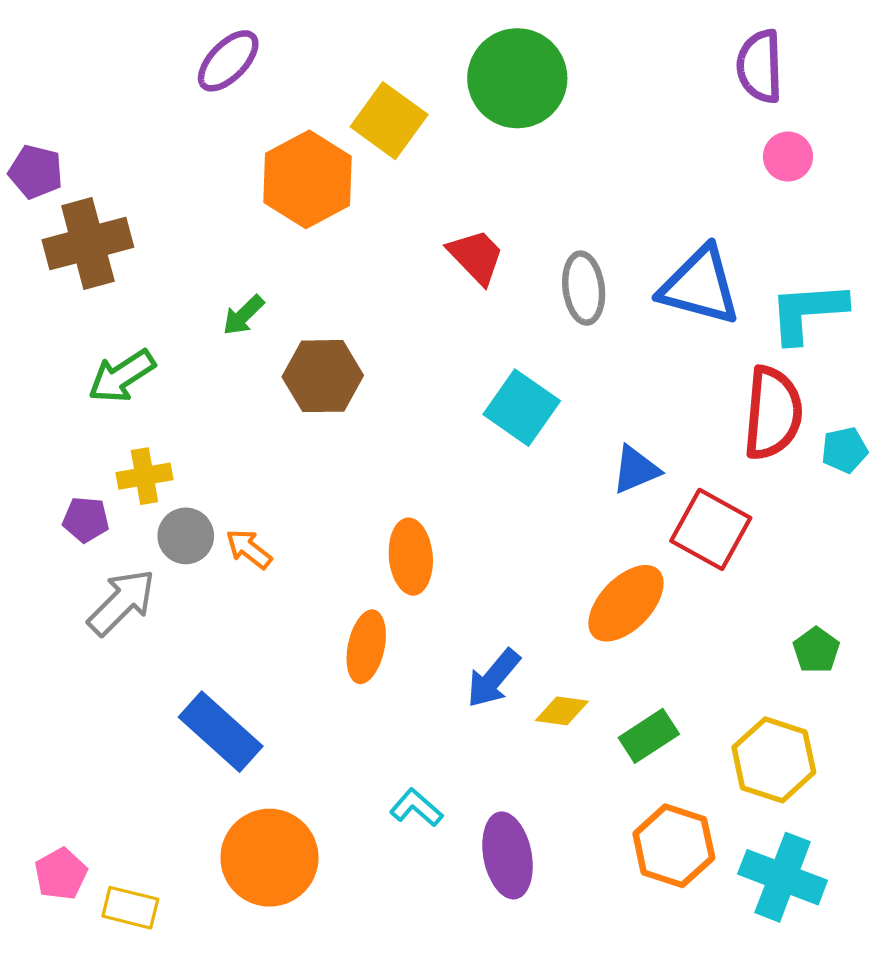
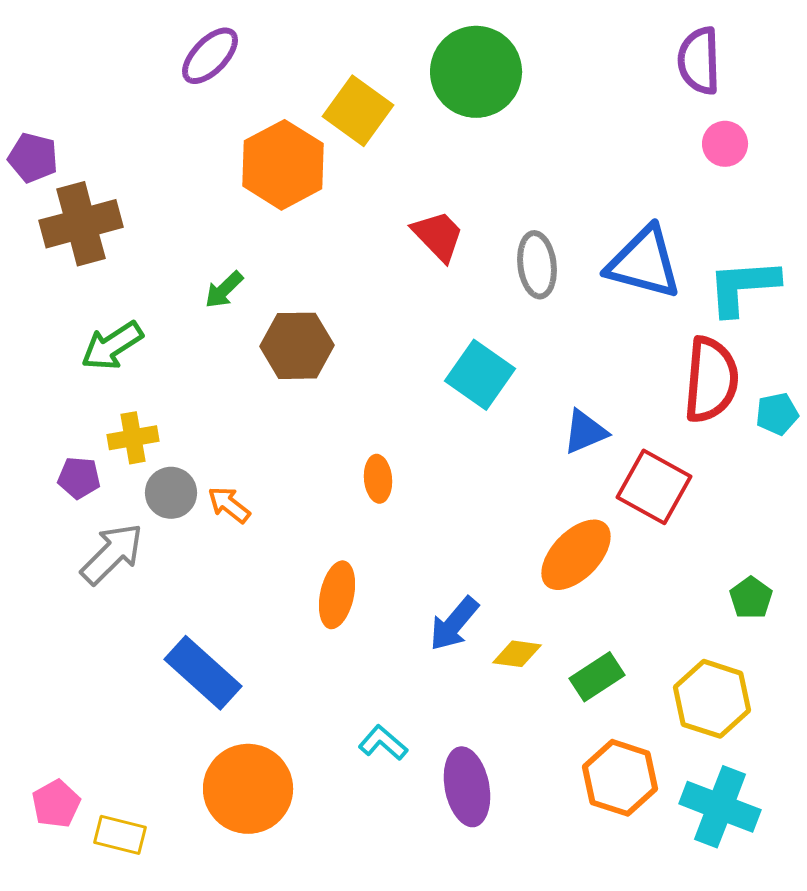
orange ellipse: (411, 557) -> (378, 479), moved, size x0.7

